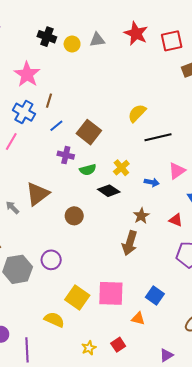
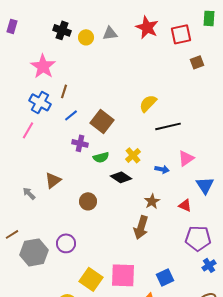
brown triangle: (38, 194) -> (53, 180), size x0.7
blue square: (155, 295) -> (165, 277), turned 30

